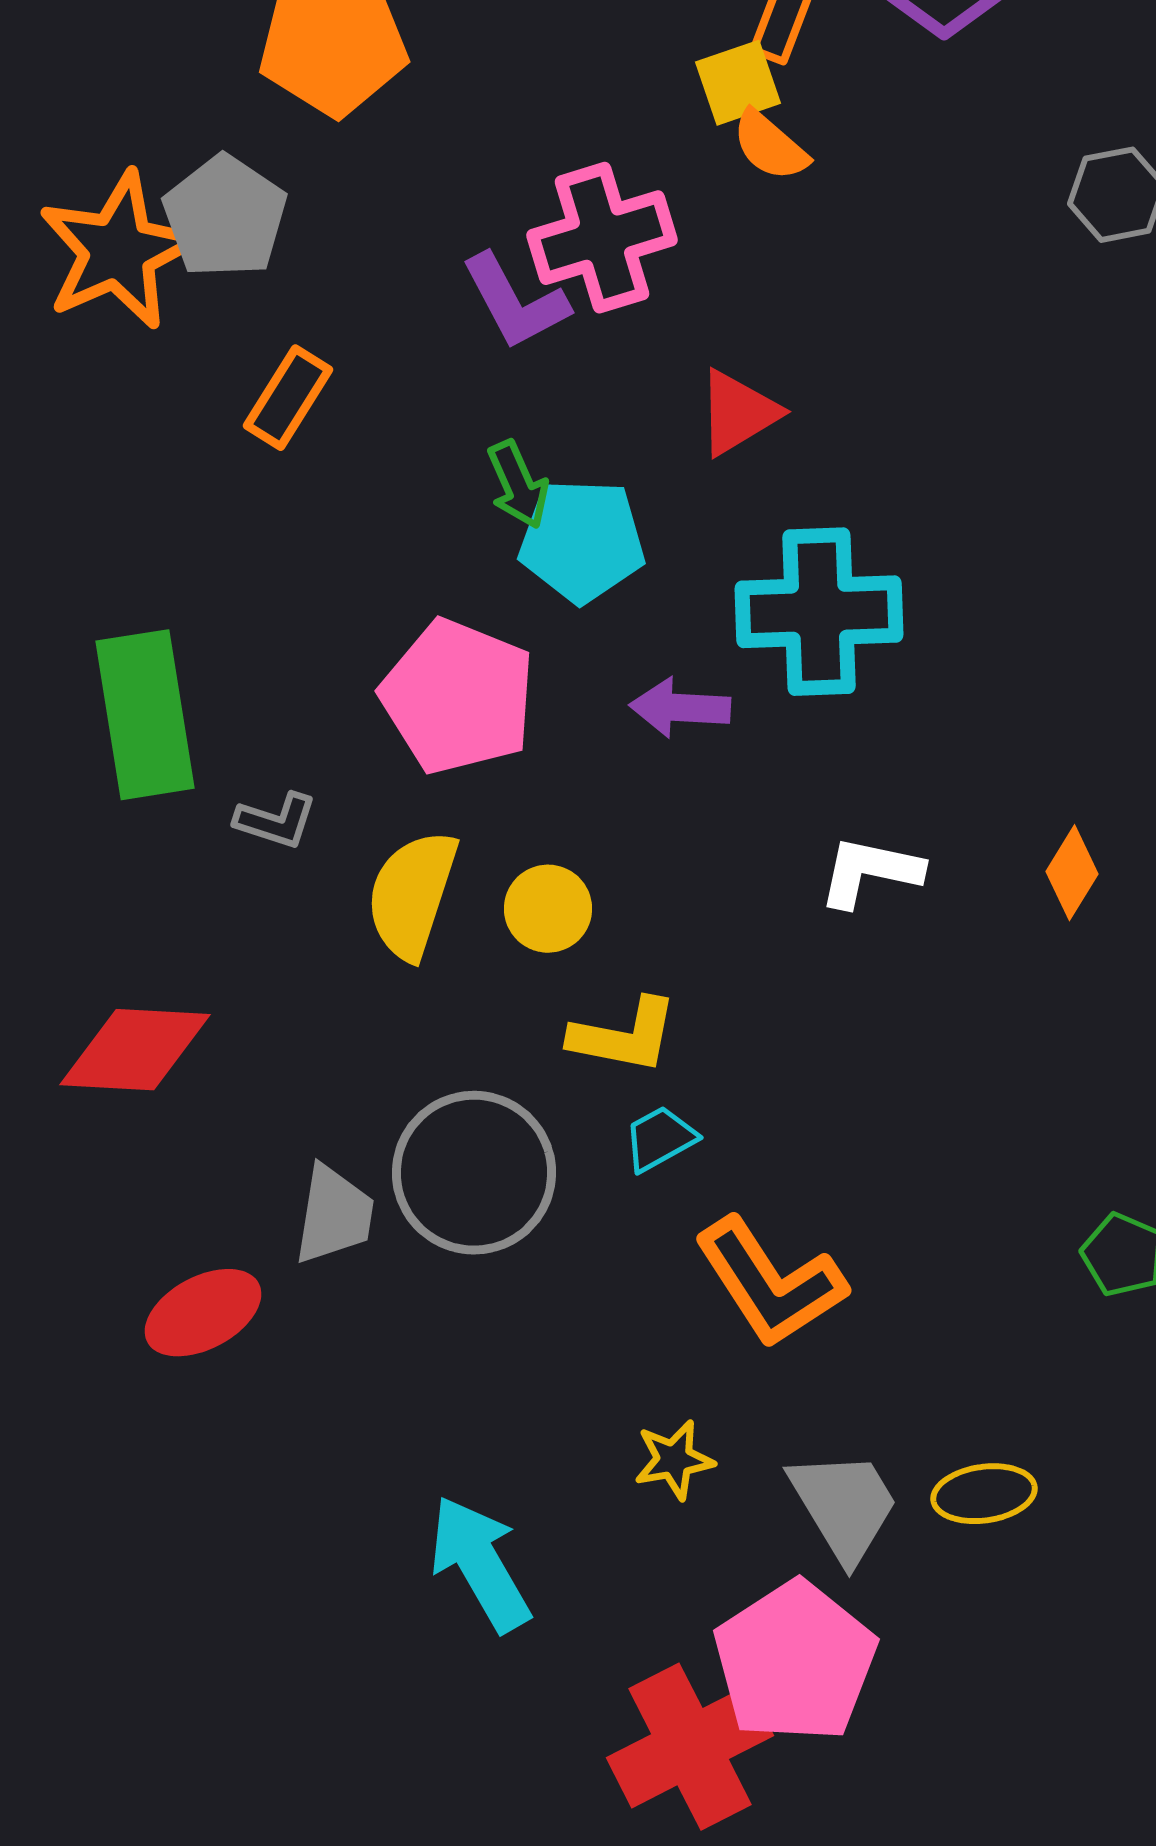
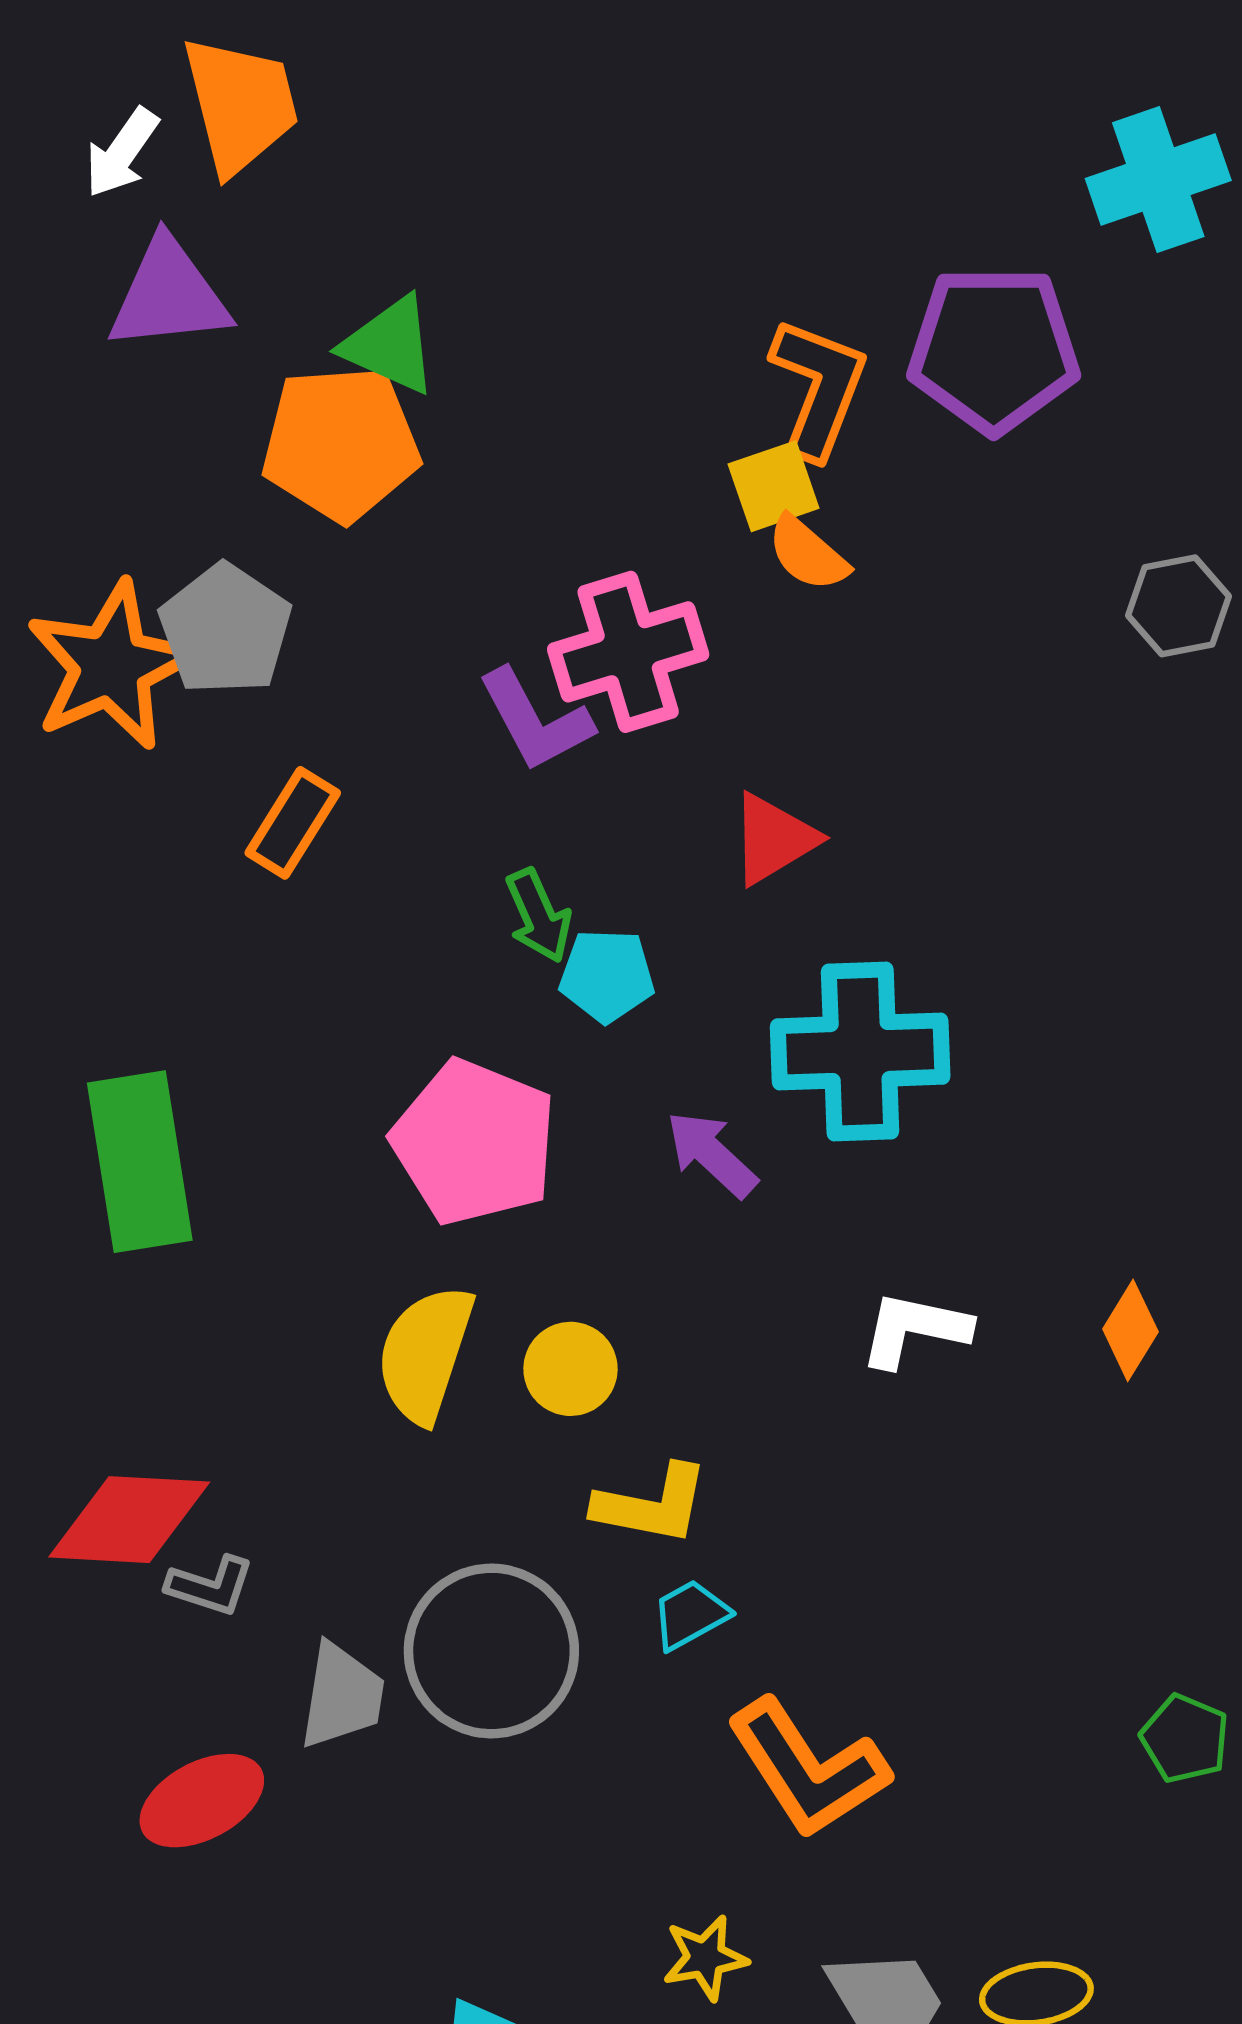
cyan pentagon: (582, 541) -> (607, 976), size x0.7
purple arrow: (680, 708) -> (712, 1154), turned 40
gray L-shape: (276, 821) -> (210, 1586), moved

